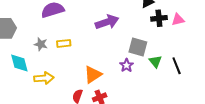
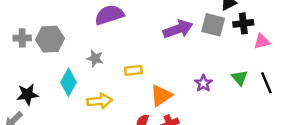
pink triangle: (178, 20) -> (262, 41), moved
yellow rectangle: (64, 43) -> (133, 70), moved
gray square: (138, 47) -> (213, 25), moved
cyan diamond: (19, 63) -> (68, 82), turned 45

